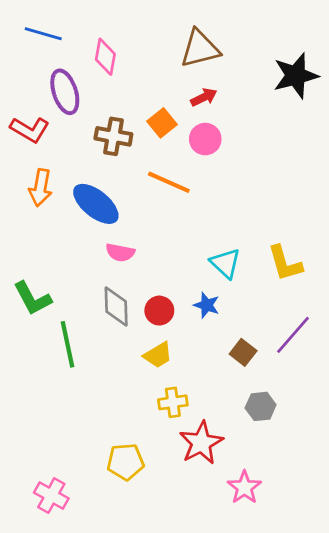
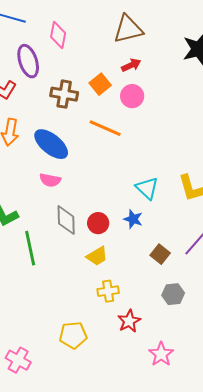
pink semicircle: (120, 252) -> (50, 180), moved
red star: (201, 443) -> (129, 321), size x0.7

